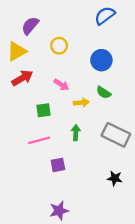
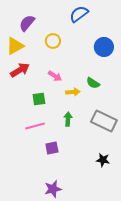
blue semicircle: (105, 16) -> (79, 14), moved
blue circle: (101, 60) -> (104, 47), moved

